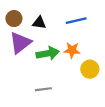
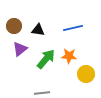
purple triangle: (20, 43) -> (20, 49), size x0.7
green arrow: (48, 53) -> (46, 59), turned -40

